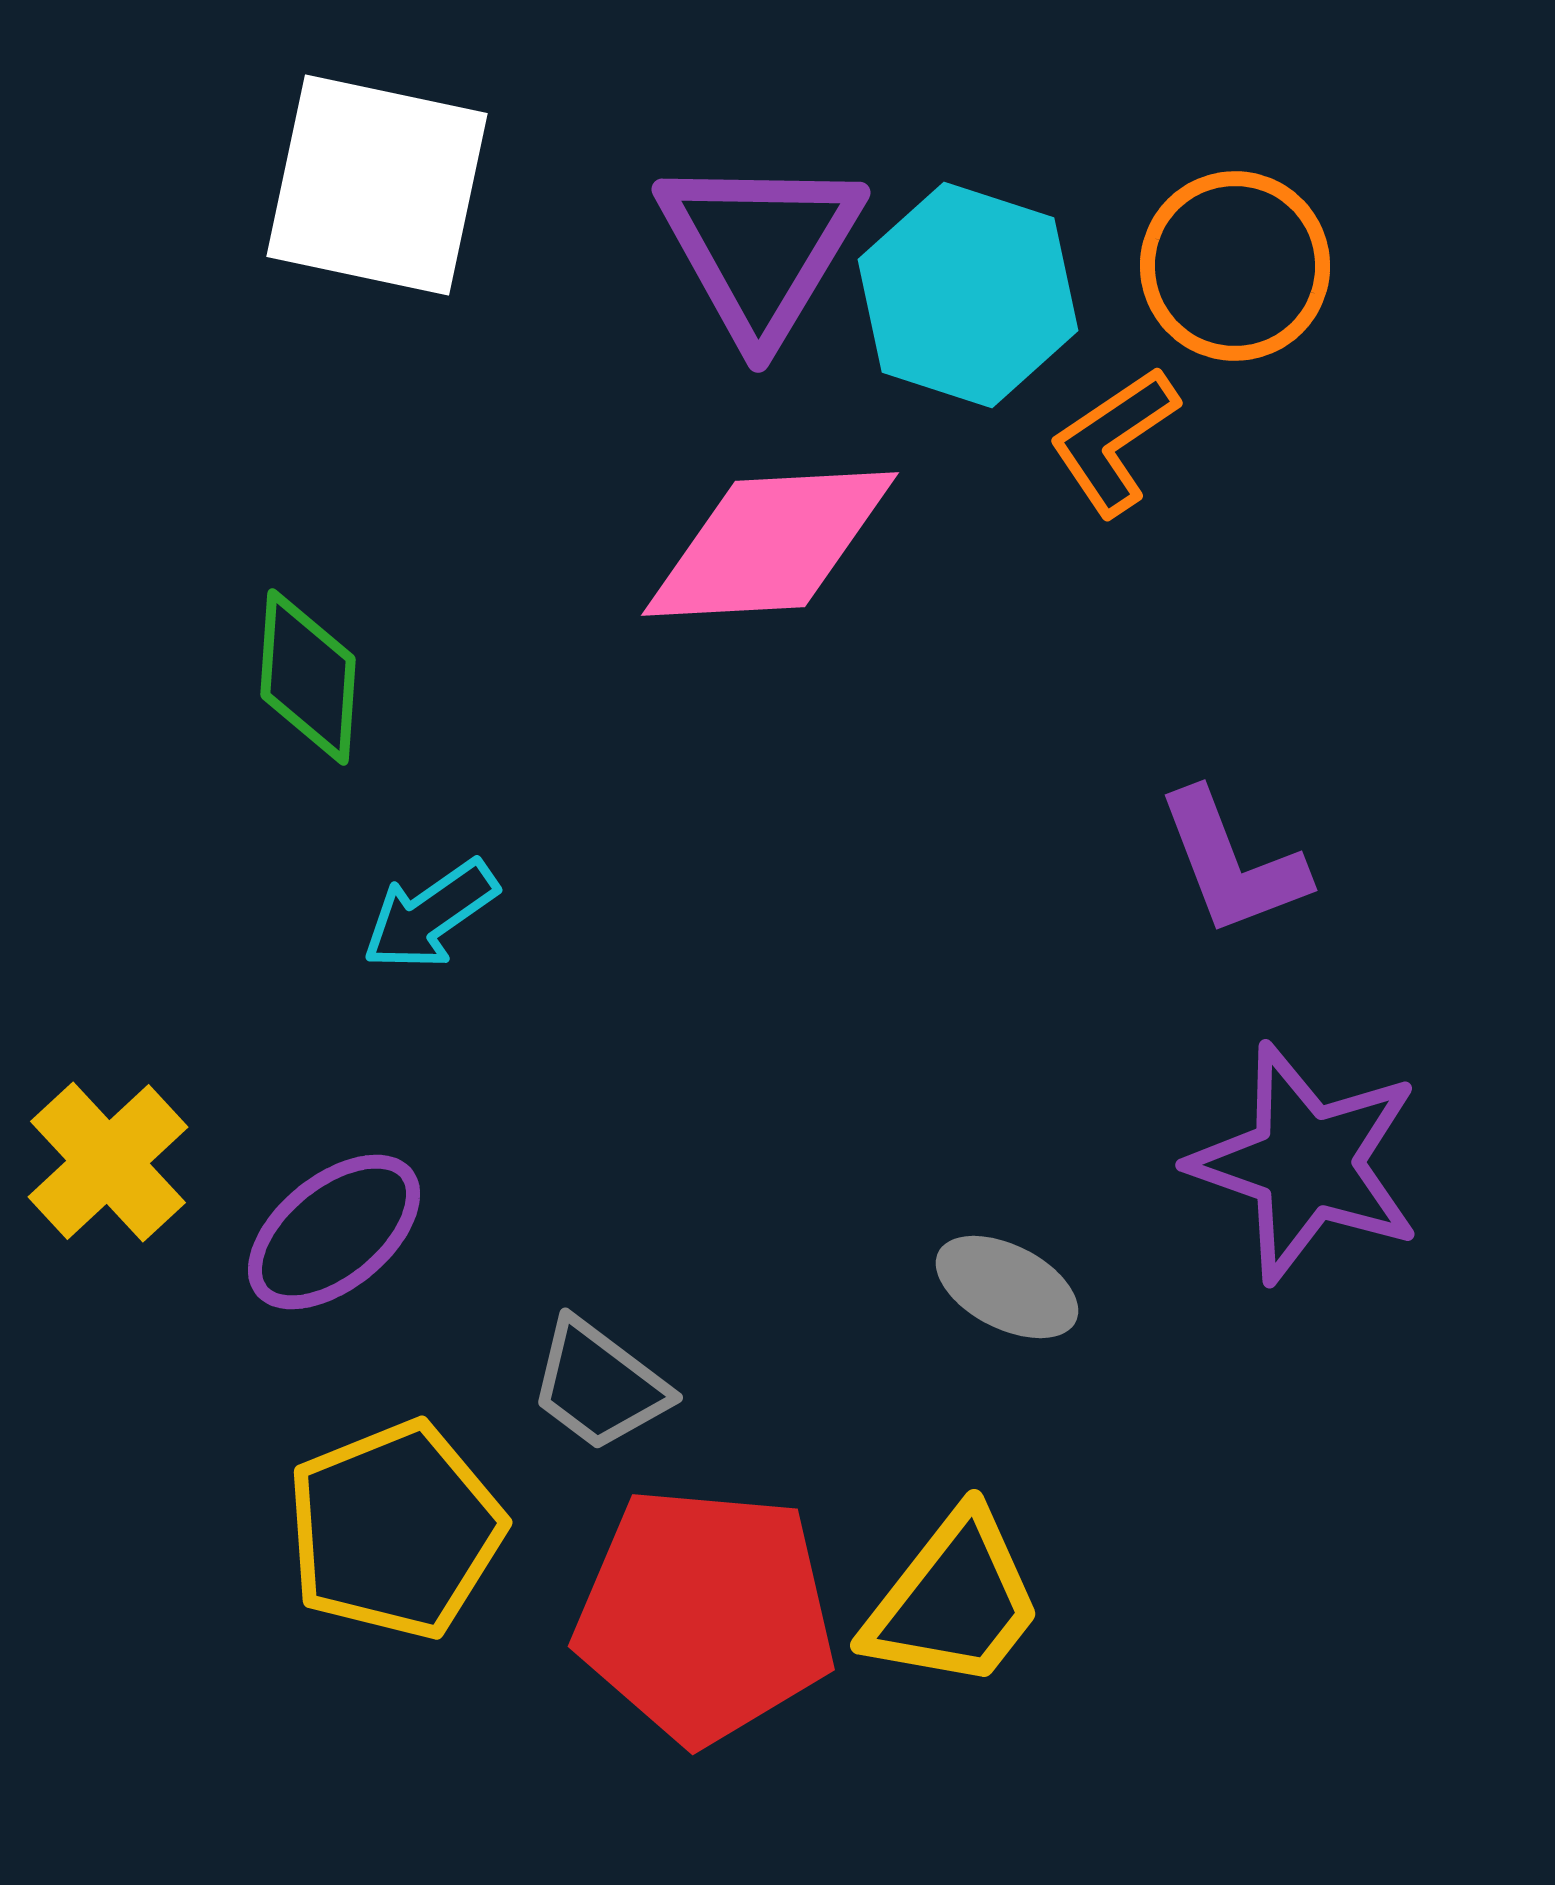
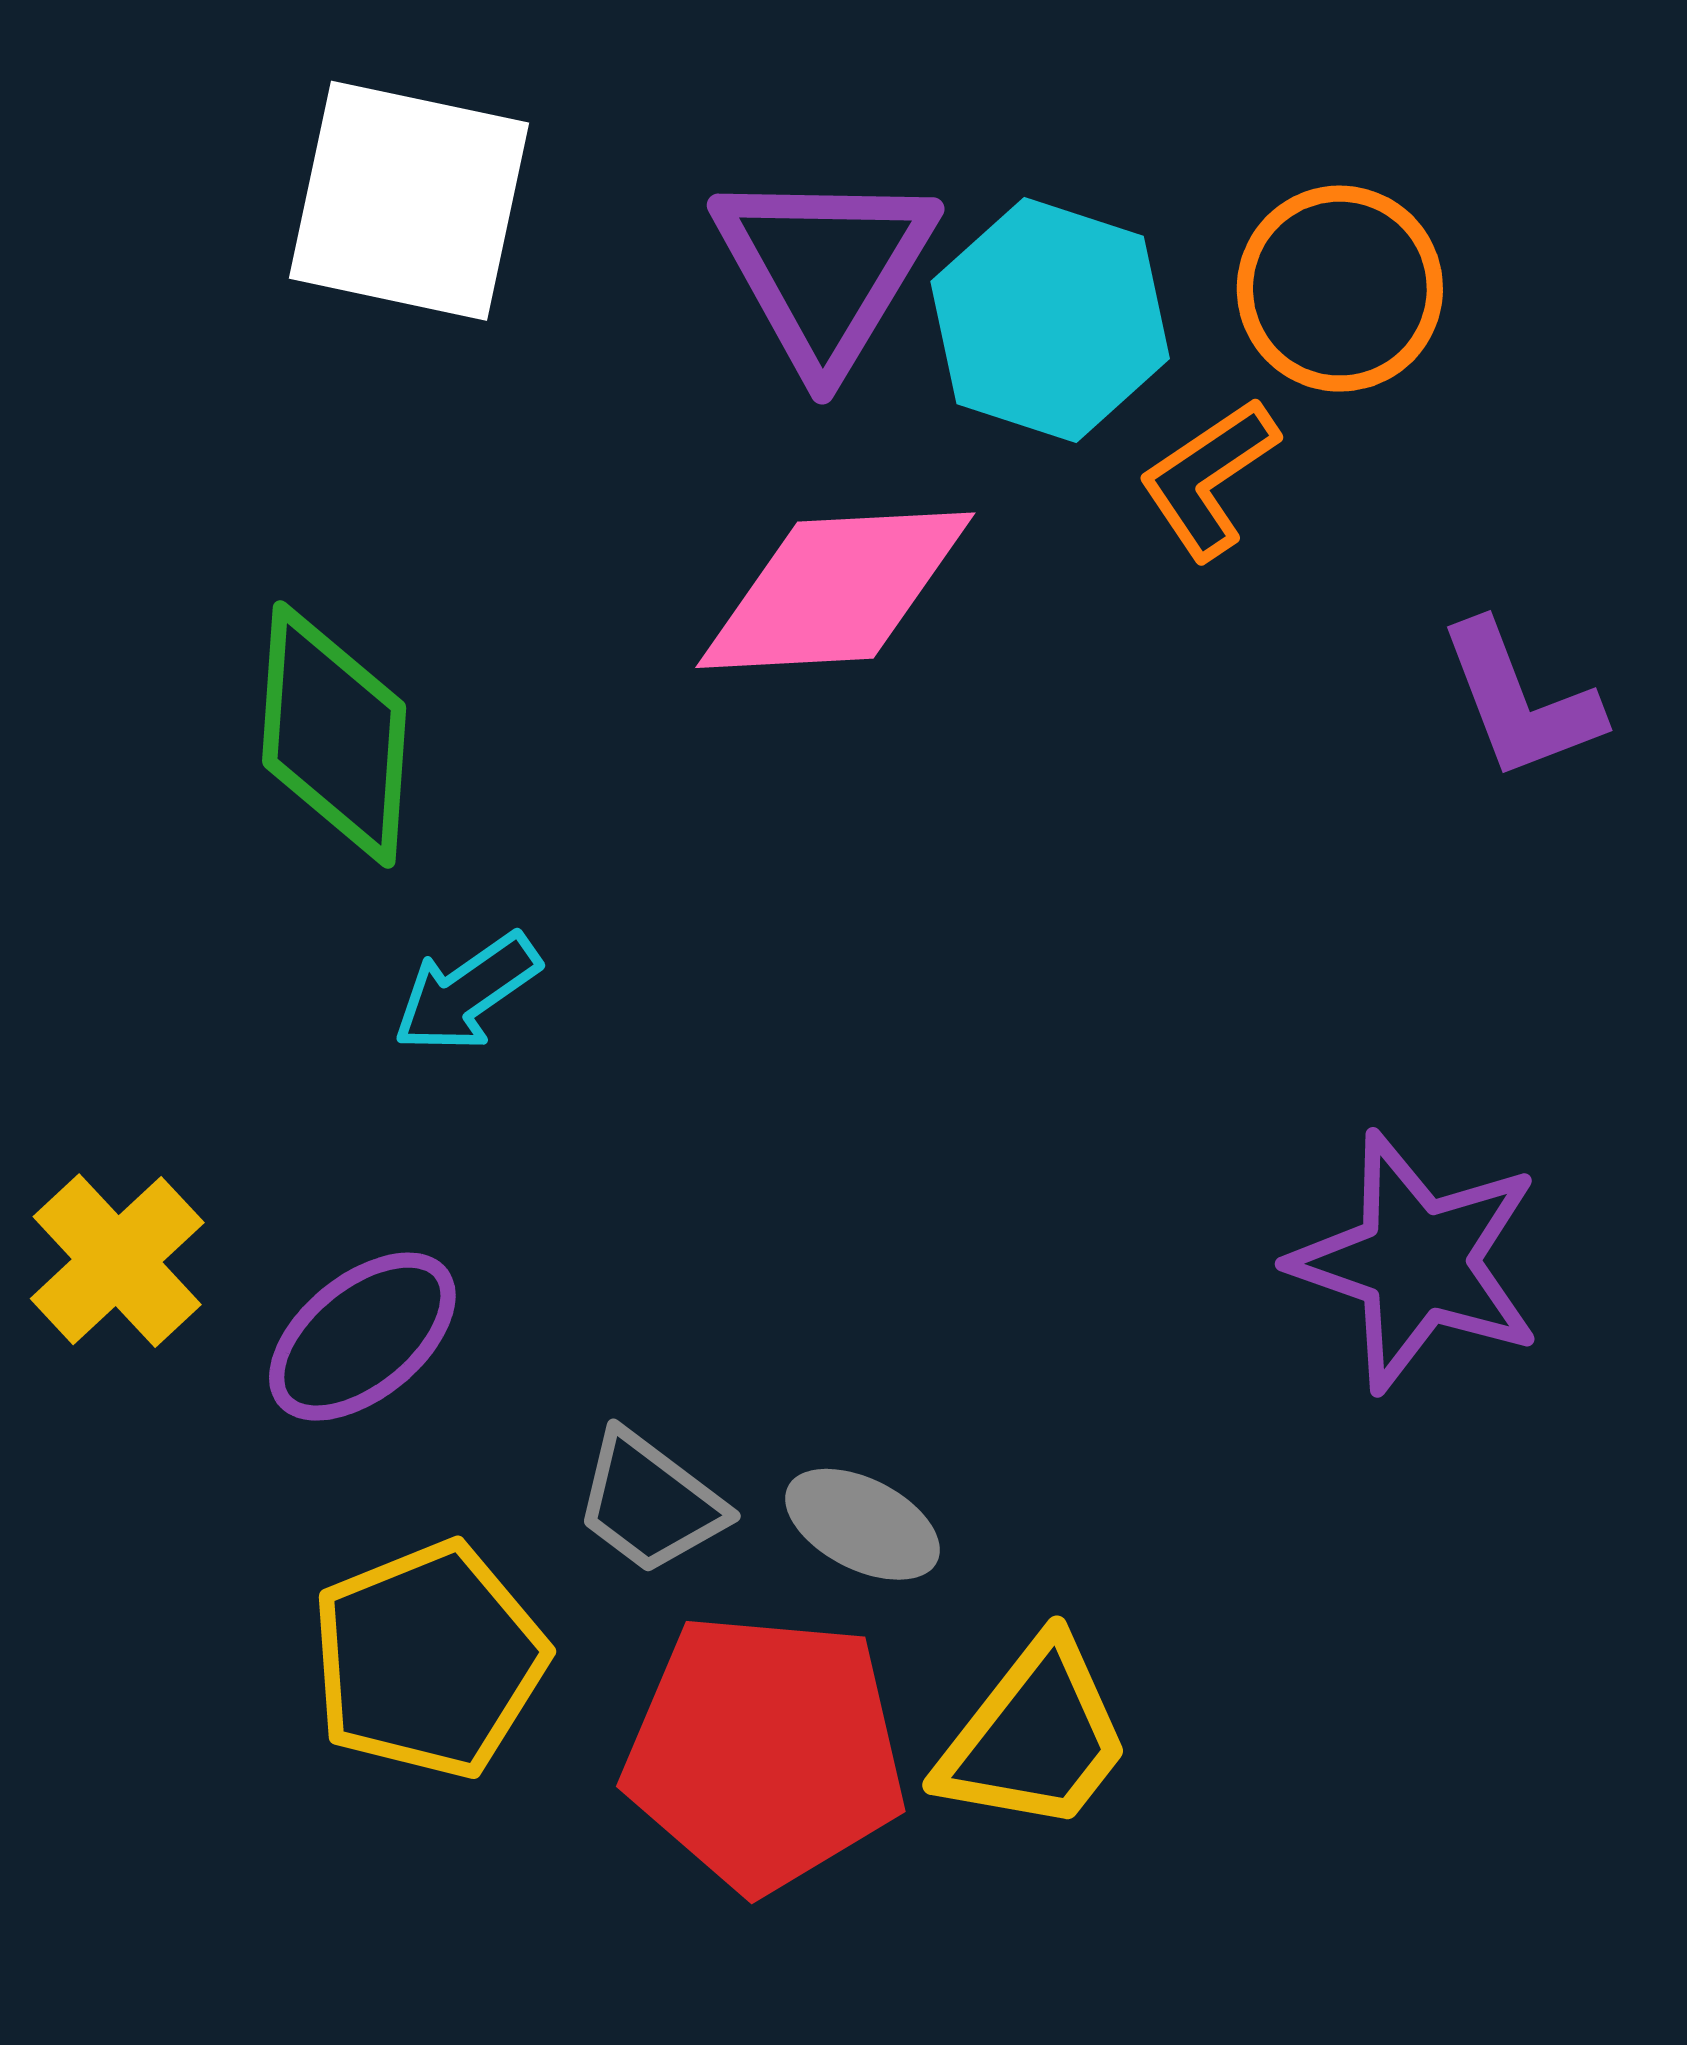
green diamond: (308, 677) -> (334, 734), size x1.4
purple L-shape: (1232, 863) -> (1520, 701), moved
gray ellipse: (1007, 1287) -> (862, 1524), moved

